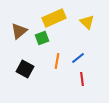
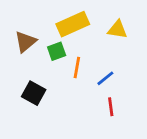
yellow triangle: (87, 22) -> (118, 30), turned -35
orange line: (57, 61) -> (77, 67), moved

